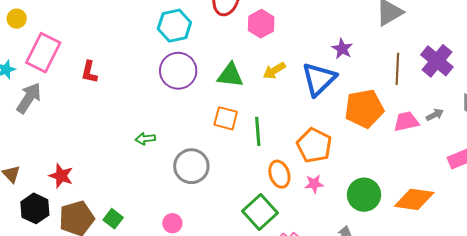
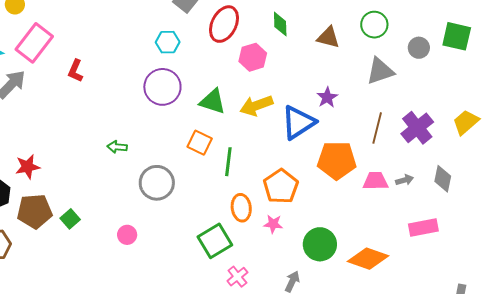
cyan hexagon: (174, 26) -> (168, 42), size x0.7
yellow arrow: (274, 71) -> (256, 106), size x1.4
red star: (61, 176) -> (28, 167), turned 30

